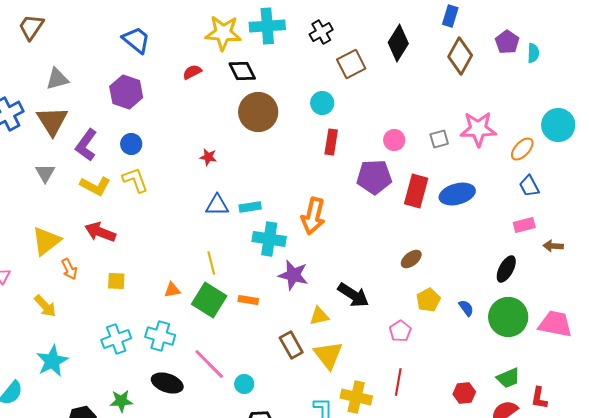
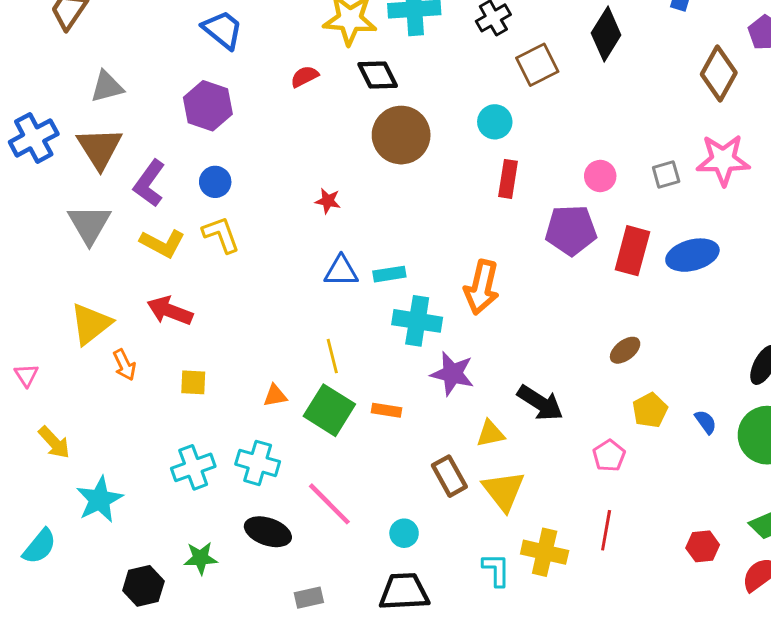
brown diamond: (460, 56) -> (719, 74), moved
gray triangle: (45, 173) -> (89, 224), size x1.5
yellow arrow: (45, 306) -> (54, 442), moved
cyan circle: (244, 384) -> (404, 533), moved

